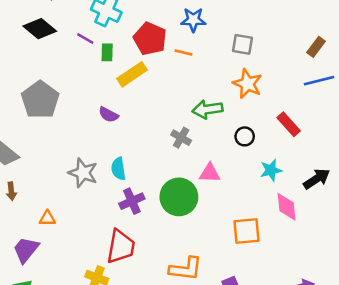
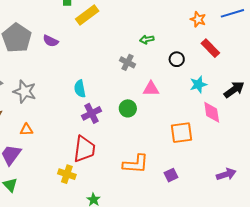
orange star: (248, 84) -> (198, 19), moved, size x0.7
green arrow: (207, 109) -> (147, 39), size x0.6
purple semicircle: (108, 115) -> (51, 41), moved
gray star: (83, 173) -> (25, 92), moved
green circle: (179, 197) -> (128, 108), size x0.6

